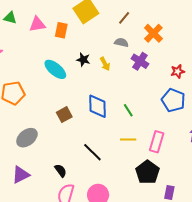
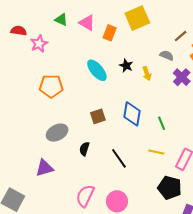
green triangle: (10, 18) -> (61, 20), moved
brown line: (124, 18) -> (181, 36), moved
pink triangle: (37, 24) -> (87, 23), turned 30
black semicircle: (61, 171) -> (84, 149), moved, turned -136
black pentagon: (148, 172) -> (170, 188), turned -30

